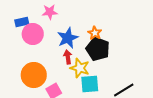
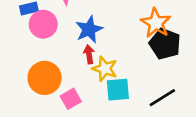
orange star: (95, 33) -> (156, 23), moved, size x1.6
black pentagon: (98, 49) -> (165, 44), moved

